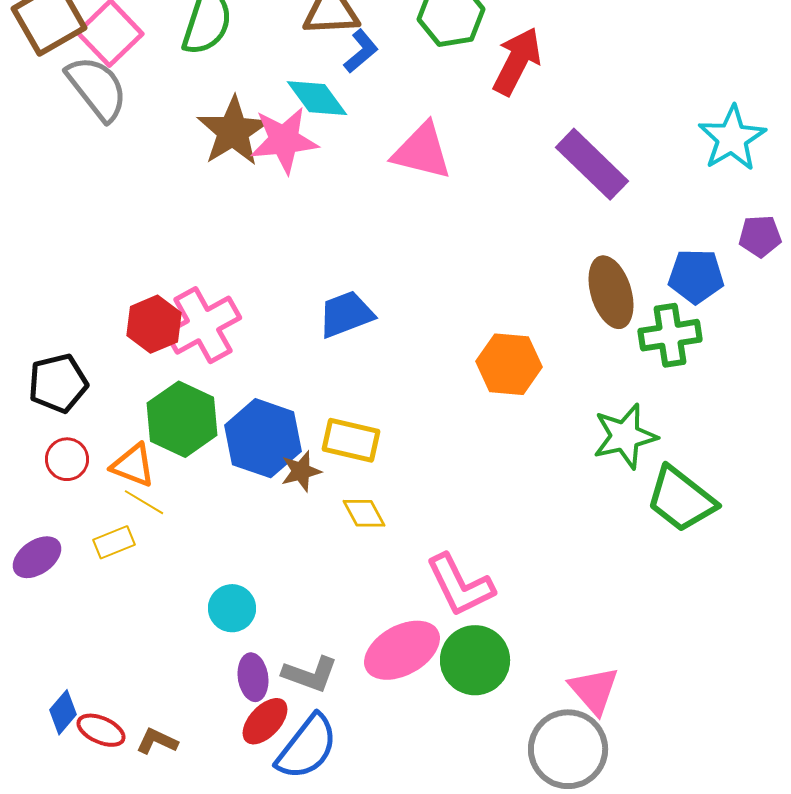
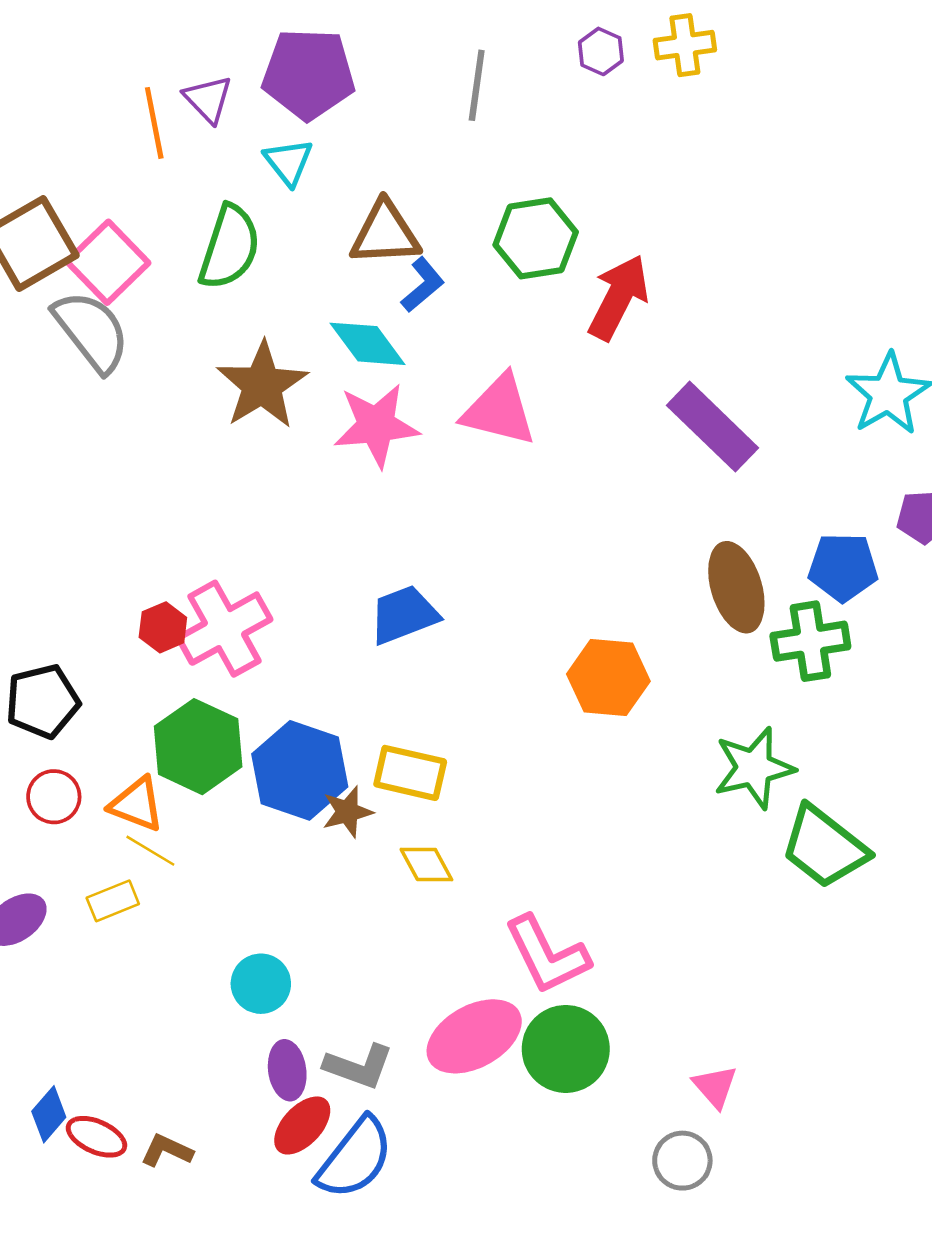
pink star: (284, 140) -> (376, 425), moved
red hexagon: (154, 324) -> (163, 627), size x0.7
pink triangle: (594, 690) -> (715, 1087), size x0.7
gray circle: (568, 749) -> (682, 1161), size x0.6

